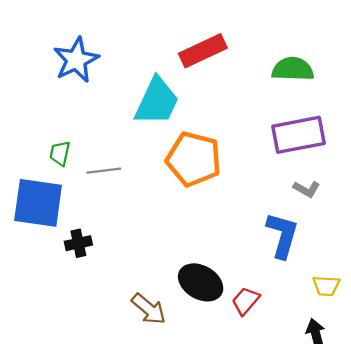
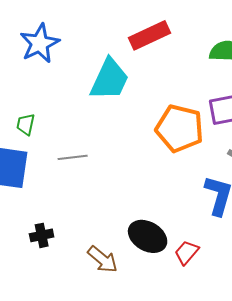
orange pentagon: (194, 159) -> (180, 128), moved
gray line: (104, 171) -> (73, 157), moved
black cross: (78, 243) -> (42, 235), moved

